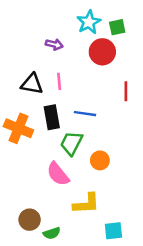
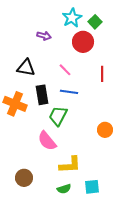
green square: (117, 27) -> (95, 22), turned -32
pink line: (59, 81) -> (65, 70), moved, turned -40
orange circle: (100, 160) -> (105, 130), moved
green semicircle: (52, 233) -> (64, 189), moved

